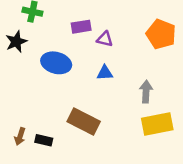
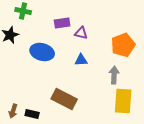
orange pentagon: (161, 34) -> (123, 45), moved, turned 30
yellow rectangle: (157, 124) -> (123, 101), turned -75

